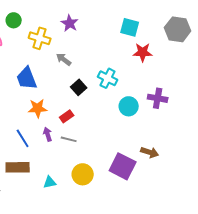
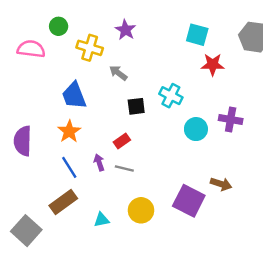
black square: (79, 87) -> (136, 106), turned 35
orange star: (38, 108) -> (69, 131), moved, turned -30
brown rectangle: (18, 167) -> (63, 202), turned -35

